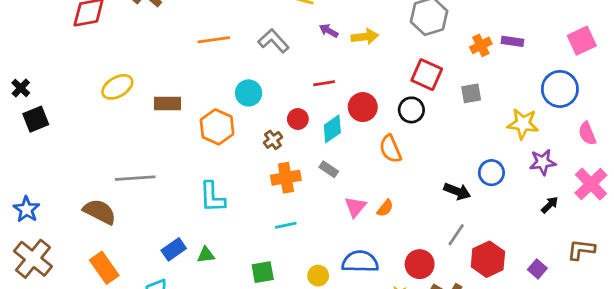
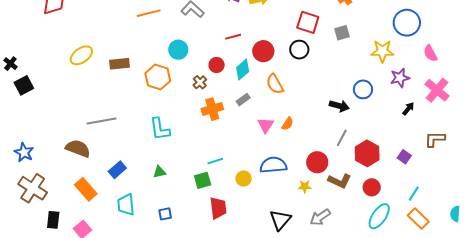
orange semicircle: (390, 149) -> (275, 84), moved
gray rectangle: (329, 169) -> (243, 100), turned -64
cyan line: (286, 225) -> (215, 161), moved
blue rectangle: (174, 249) -> (117, 170), moved

